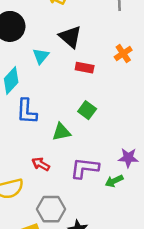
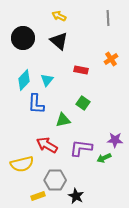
black triangle: (70, 37) -> (59, 41), moved
cyan triangle: (41, 56) -> (47, 80), moved
red arrow: (41, 164) -> (47, 145), size x1.5

